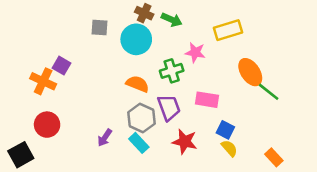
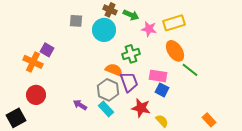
pink star: (195, 52) -> (149, 29), moved
orange ellipse: (250, 72) -> (175, 51), moved
orange semicircle: (138, 84) -> (114, 70), moved
green line: (269, 92) -> (190, 70), moved
blue square: (225, 130) -> (162, 90), moved
purple arrow: (105, 138) -> (80, 105), turned 88
yellow semicircle: (229, 148) -> (162, 121), moved

